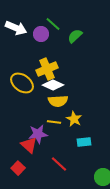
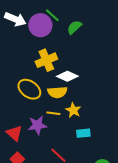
purple circle: (41, 34) -> (40, 25), size x1.5
yellow ellipse: (22, 83) -> (29, 89), moved
white diamond: (53, 85) -> (67, 76), moved
red triangle: (29, 145) -> (14, 133), moved

